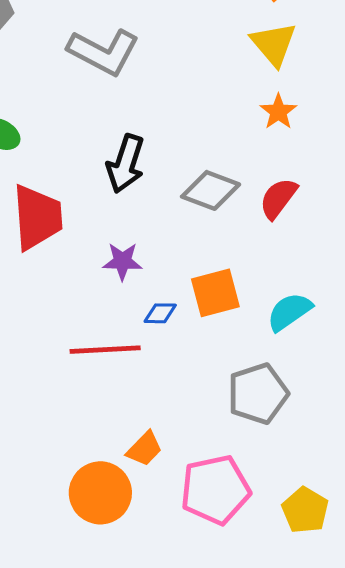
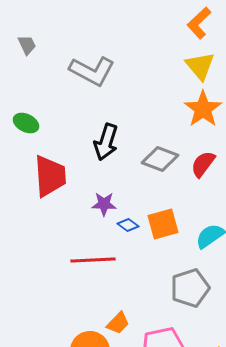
orange star: (278, 112) -> (203, 109), size x1.6
blue diamond: (160, 313) -> (128, 225), moved, turned 35

